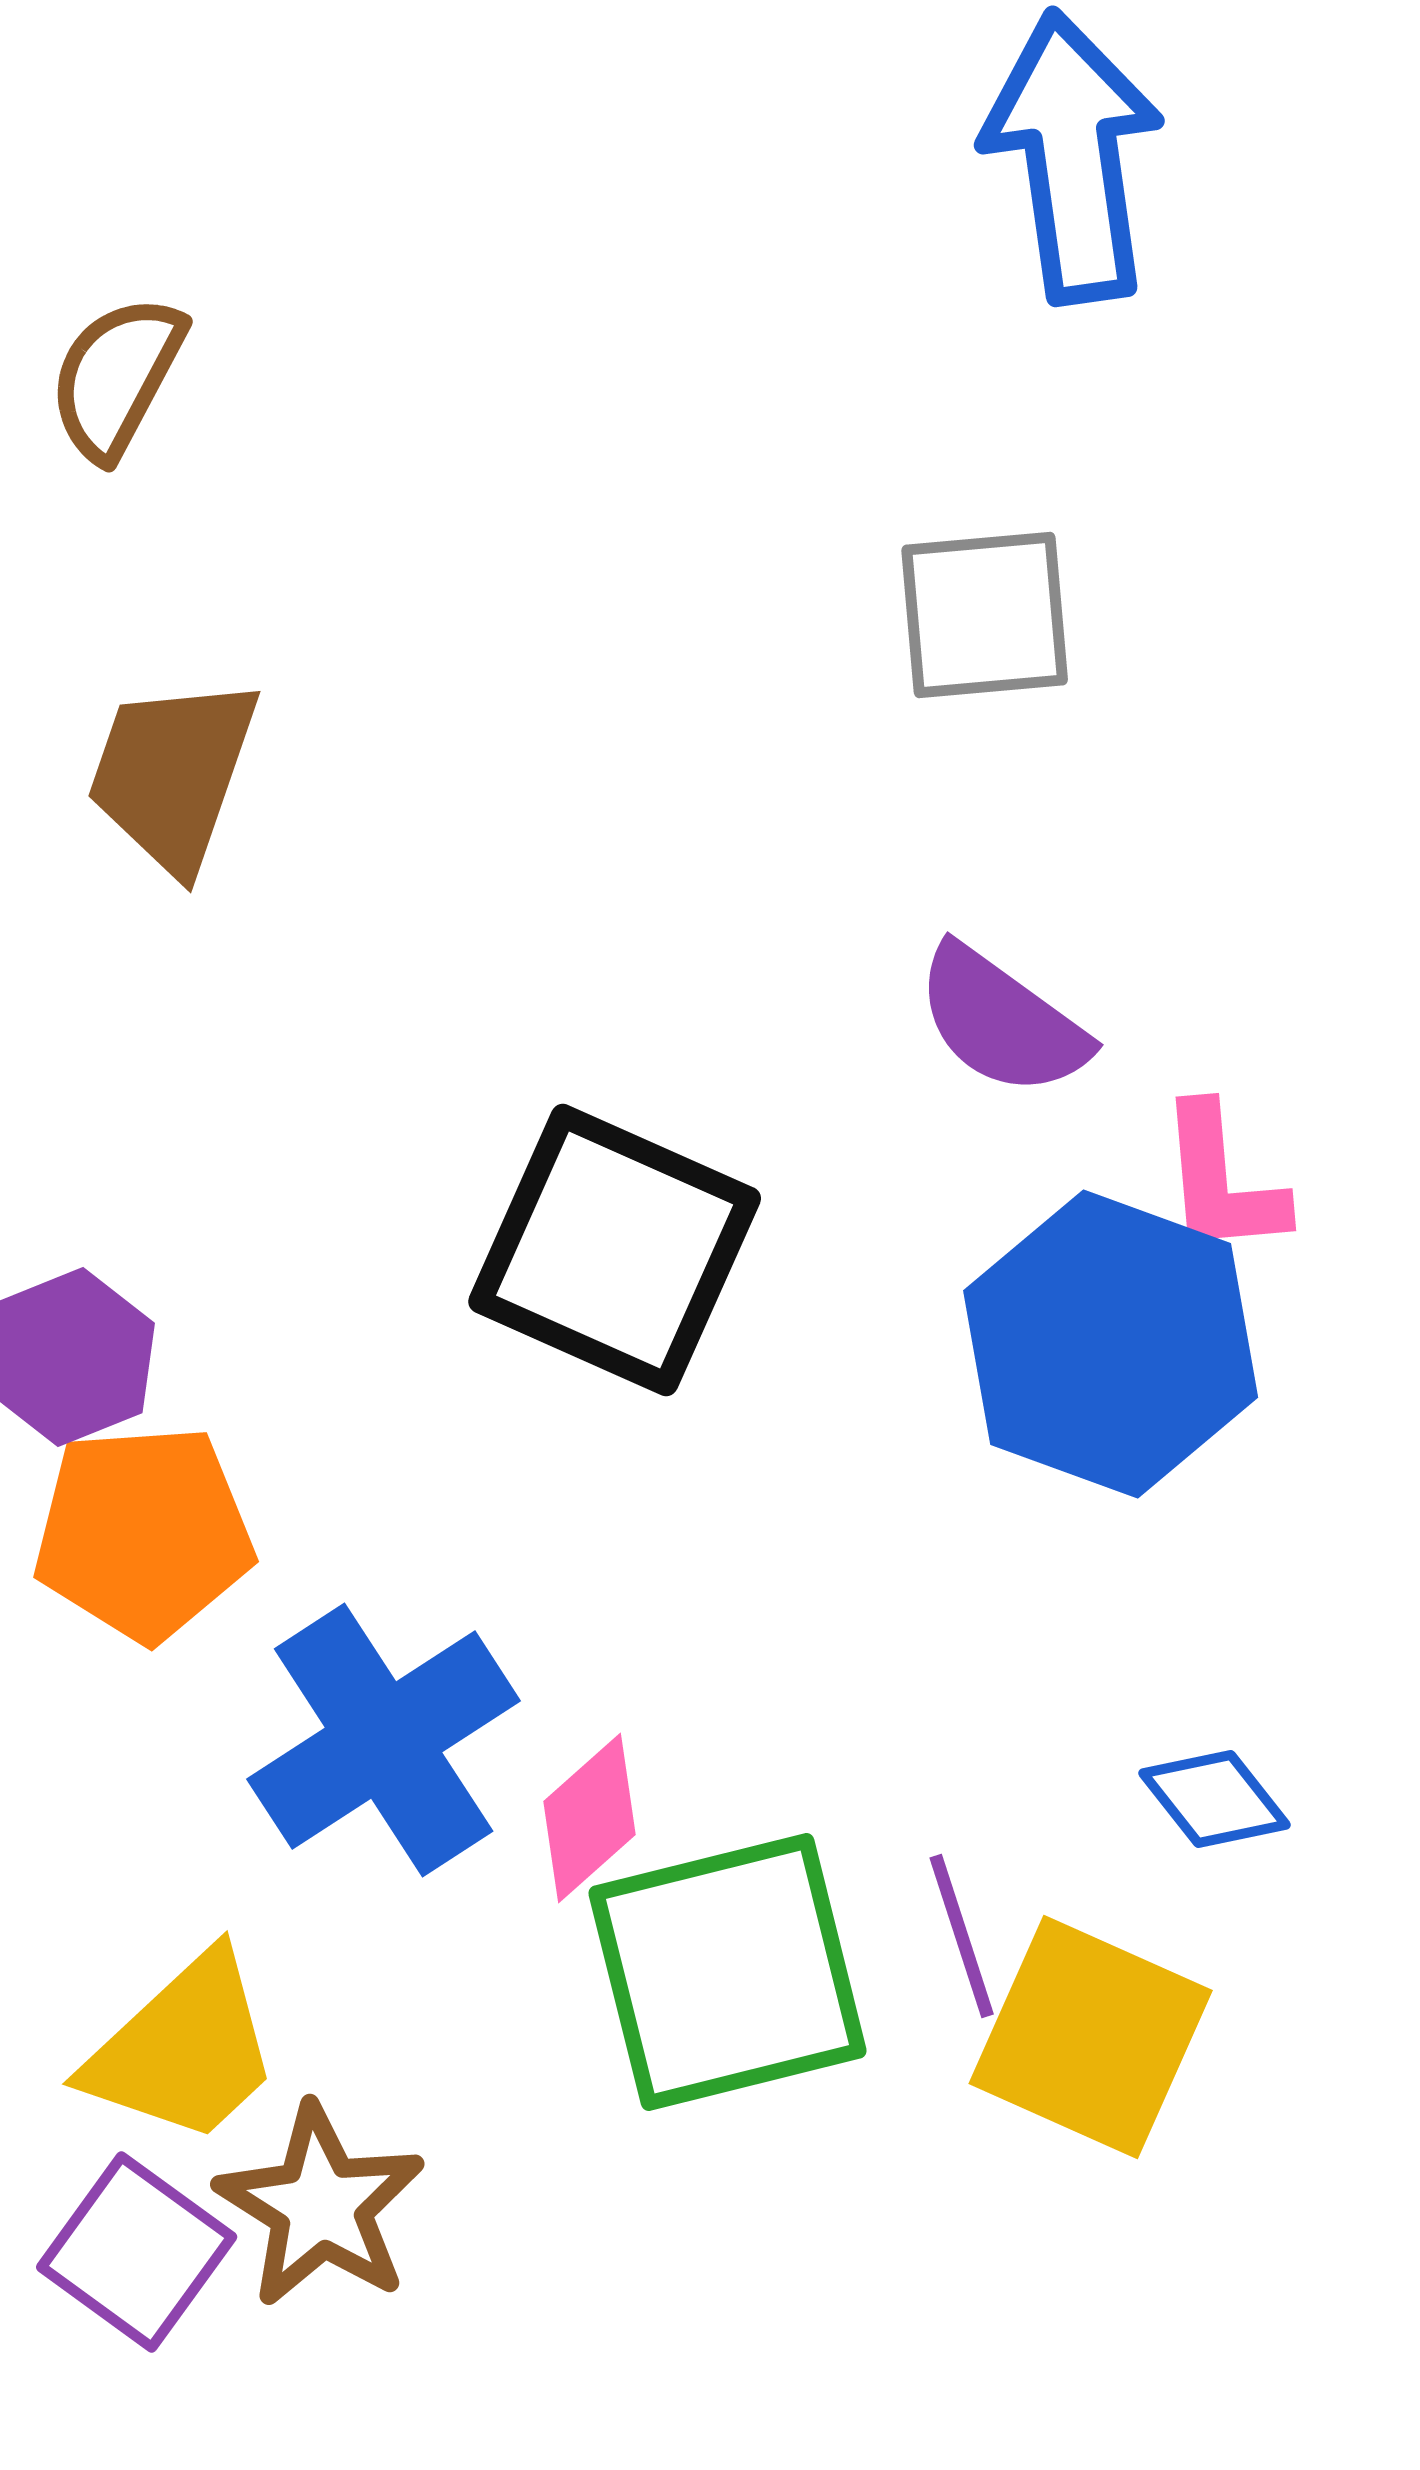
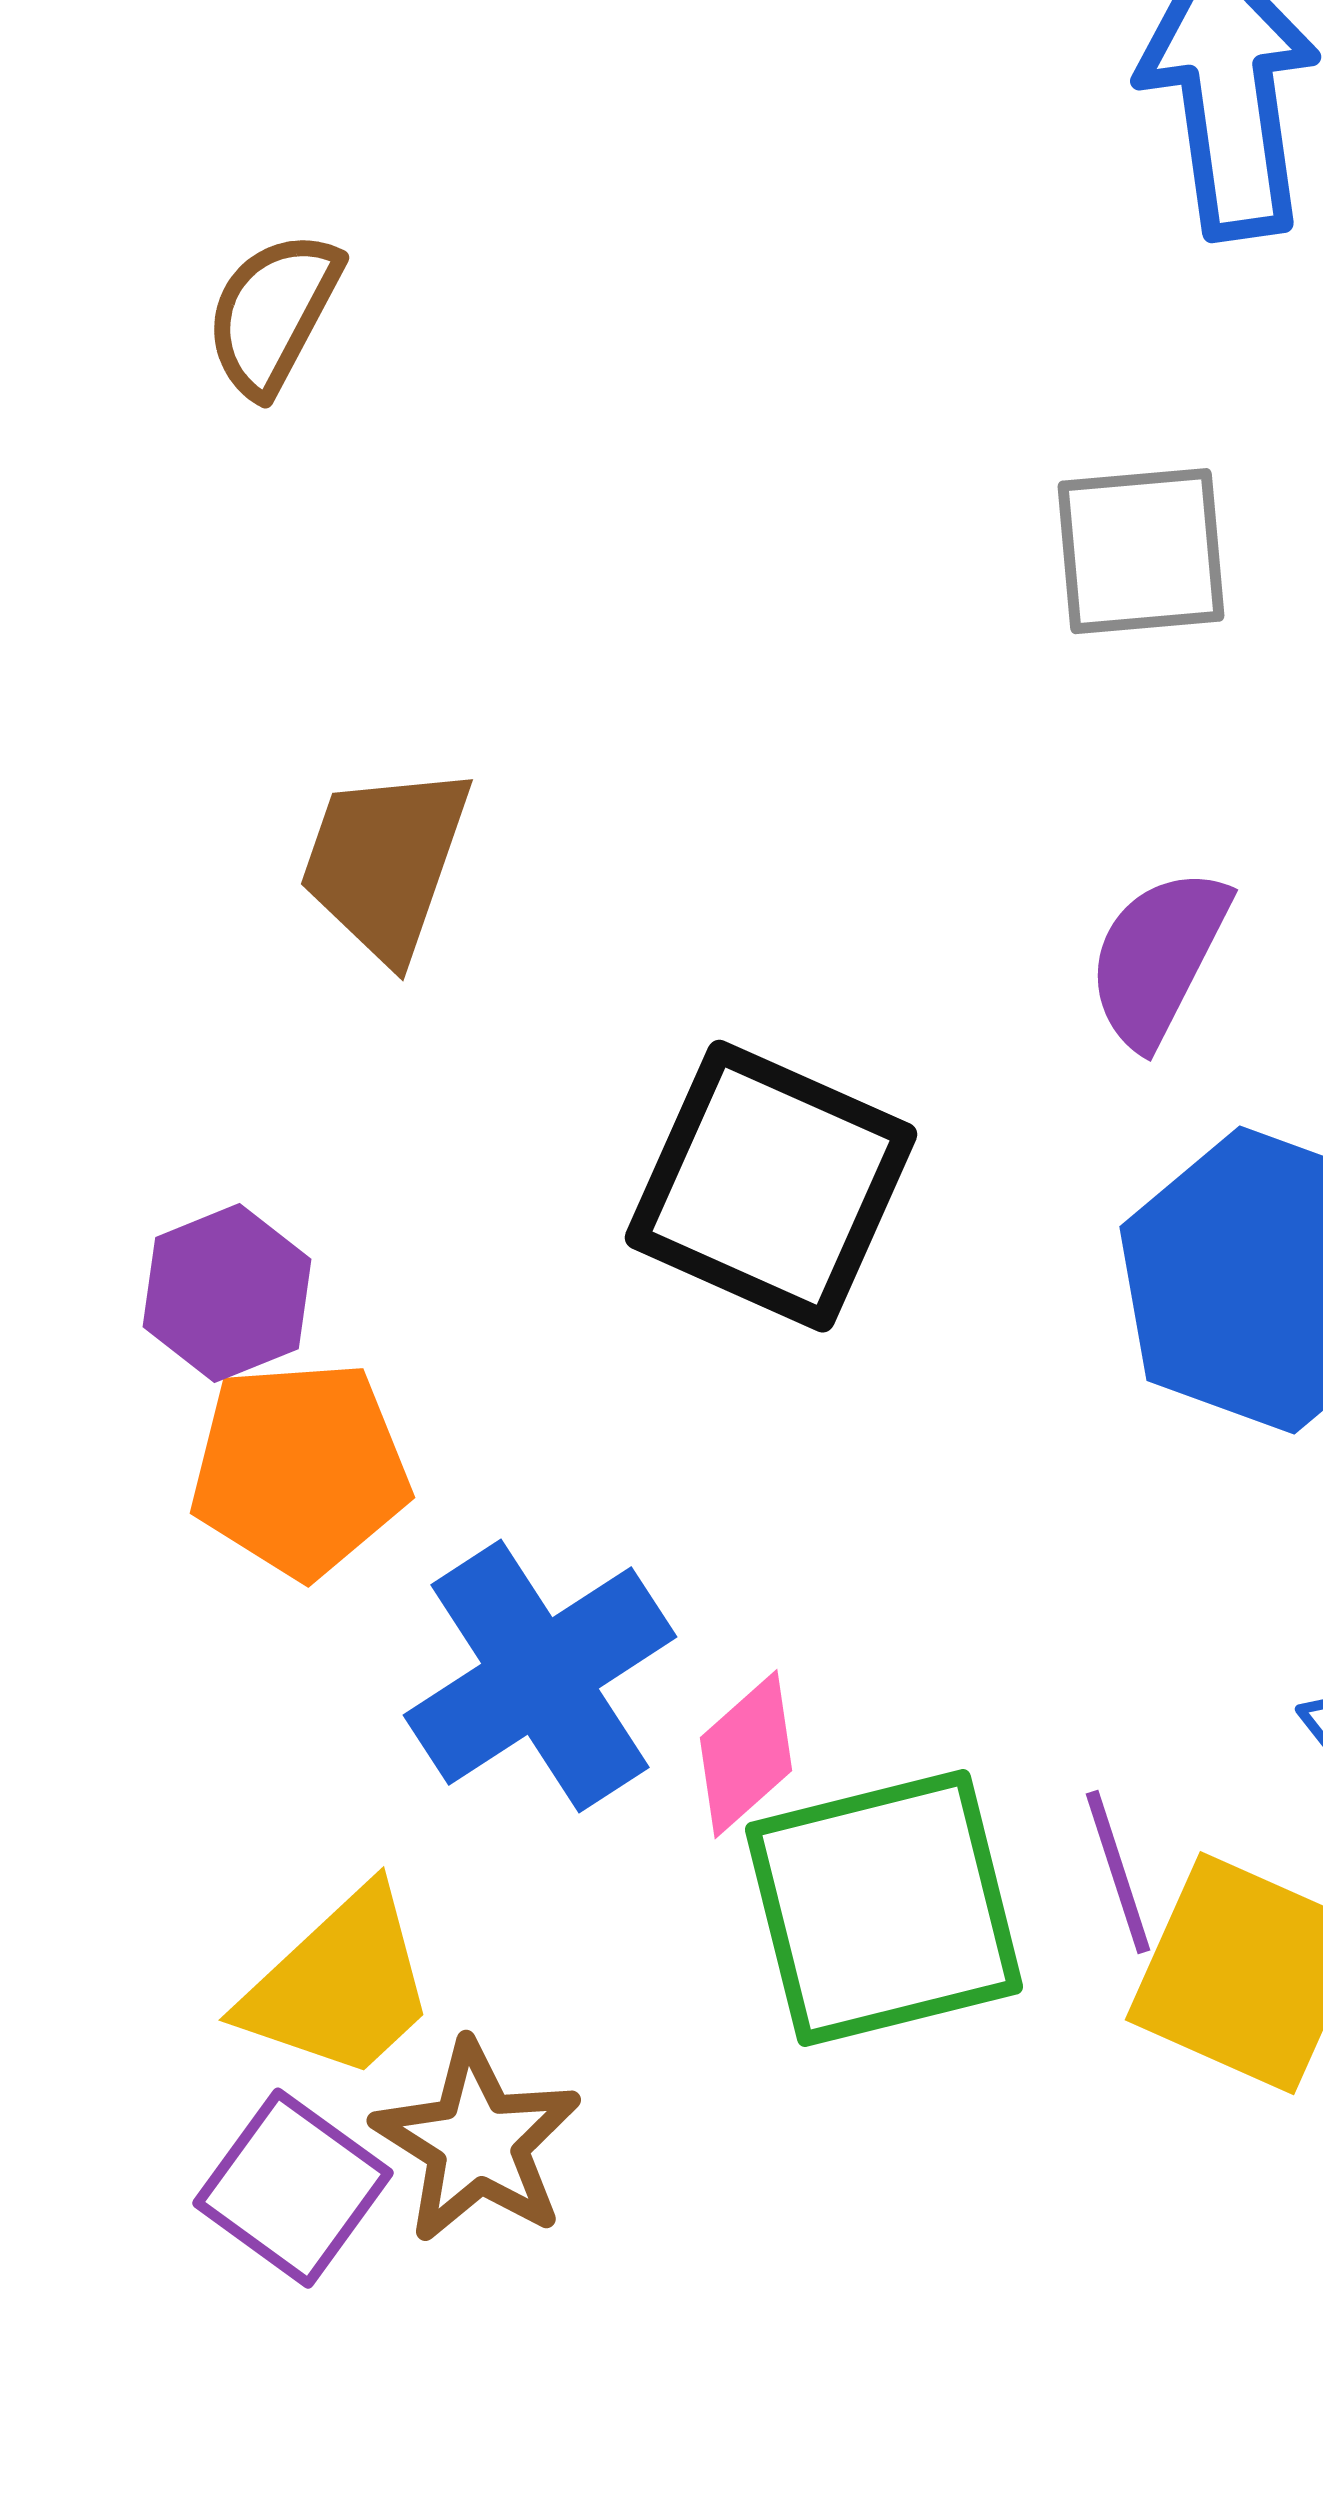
brown trapezoid: (173, 774) -> (385, 862), moved
purple semicircle: (1002, 1021) -> (1158, 957), turned 81

